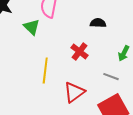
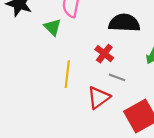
black semicircle: (98, 23) -> (124, 23), size x1.8
gray line: (111, 77) -> (117, 77), moved

